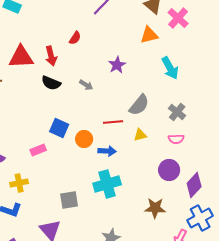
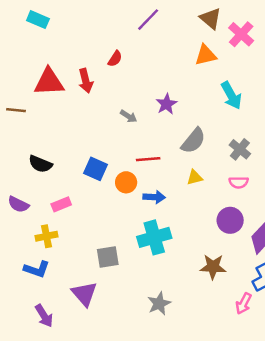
purple star: (117, 65) -> (166, 104), moved
black semicircle: (51, 83) -> (40, 164), moved
red line: (113, 122) -> (148, 159), moved
pink rectangle: (38, 150) -> (61, 204), moved

